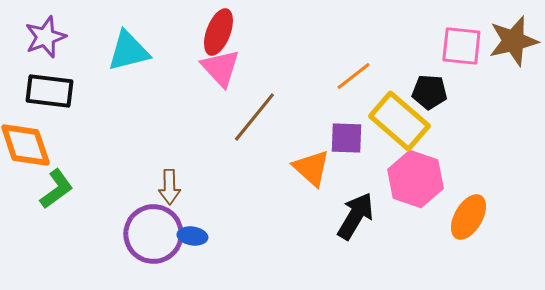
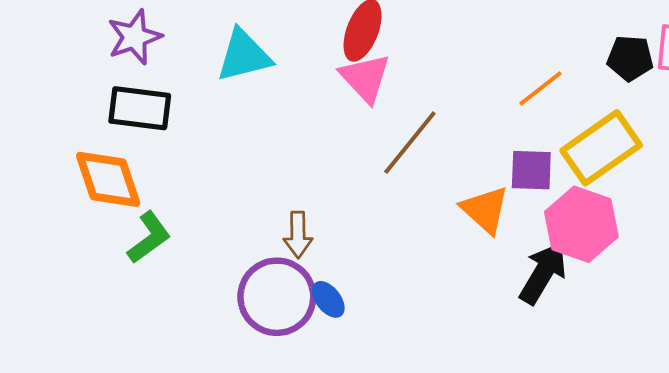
black pentagon: (429, 92) -> (630, 58), moved
yellow rectangle: (399, 121) -> (601, 148), turned -76
pink hexagon: (415, 179) -> (581, 224), moved
blue ellipse: (192, 236) -> (328, 299), turned 44

